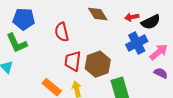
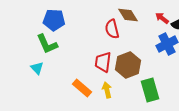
red arrow: (132, 17) -> (162, 18), turned 48
red semicircle: (62, 32) -> (112, 29), moved

